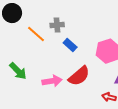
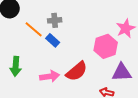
blue rectangle: (70, 45) -> (53, 40), moved
green arrow: (18, 71) -> (16, 66), turned 48

